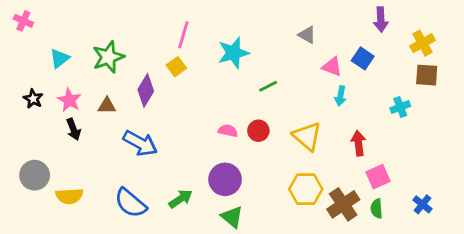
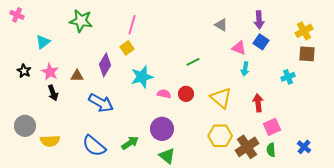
purple arrow: (381, 19) -> (259, 20), moved
cyan star: (233, 53) -> (142, 77), moved
green star: (108, 57) -> (81, 21), moved, turned 30

